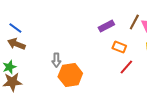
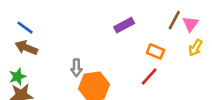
purple rectangle: (106, 26) -> (124, 25), moved
red line: (126, 67) -> (149, 76), moved

